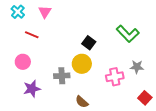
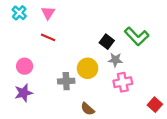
red line: (32, 35) -> (48, 37), moved
black square: (89, 43) -> (107, 42), moved
gray star: (137, 67) -> (115, 60), moved
purple star: (32, 89) -> (23, 93), moved

